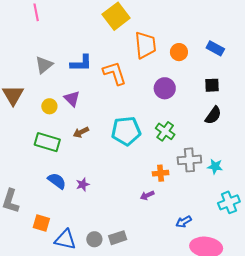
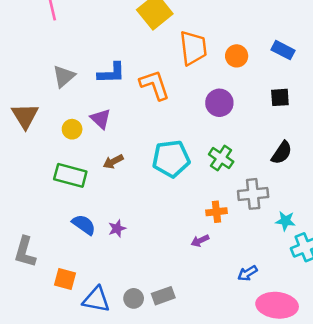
black semicircle: (213, 115) -> (282, 153), moved
cyan star: (215, 166) -> (285, 221), moved

